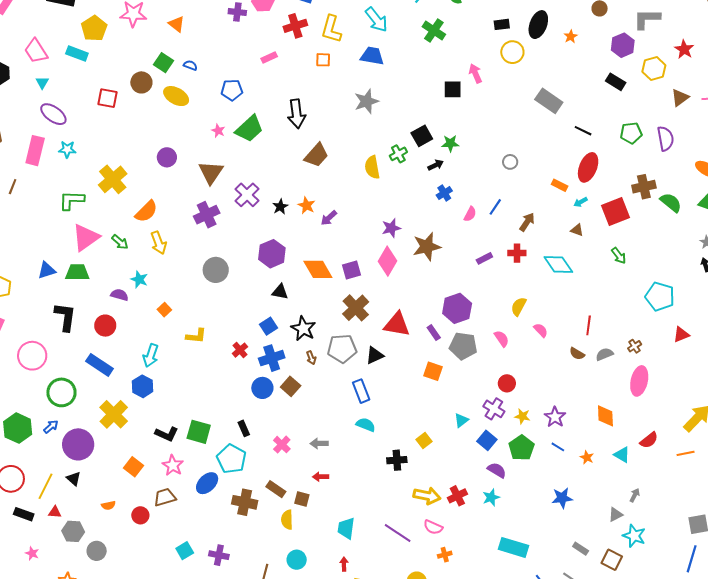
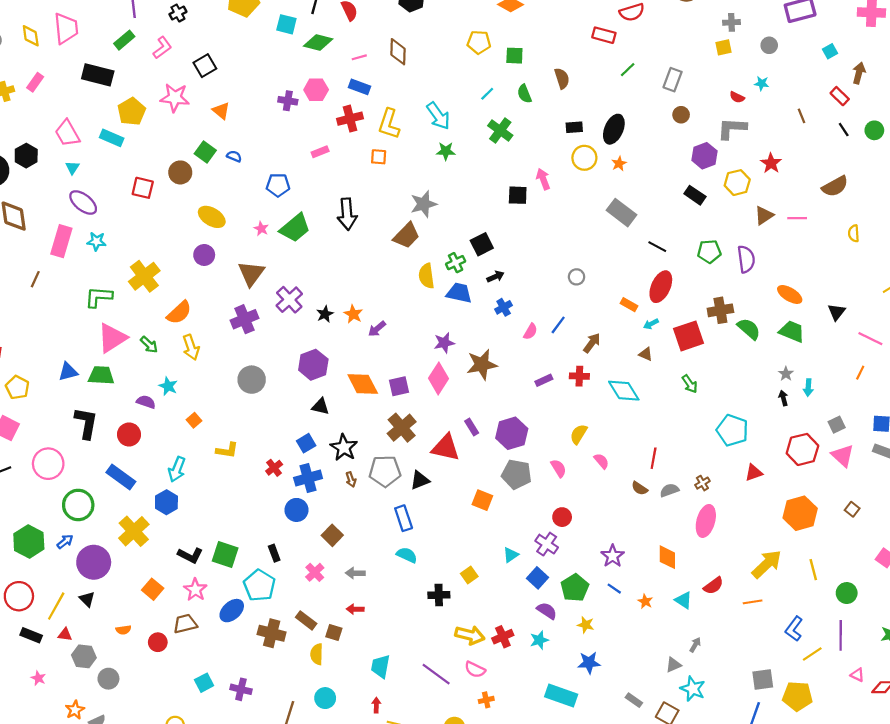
orange star: (571, 37) -> (619, 164), moved
blue trapezoid: (372, 56) -> (459, 293), moved
yellow ellipse: (176, 96) -> (212, 217), moved
green star: (450, 143) -> (446, 151), moved
brown trapezoid: (316, 155) -> (406, 236), moved
purple rectangle: (434, 333) -> (472, 427), moved
brown square: (291, 386) -> (332, 535), moved
yellow star: (522, 416) -> (586, 625), moved
blue star: (562, 498) -> (589, 663), moved

